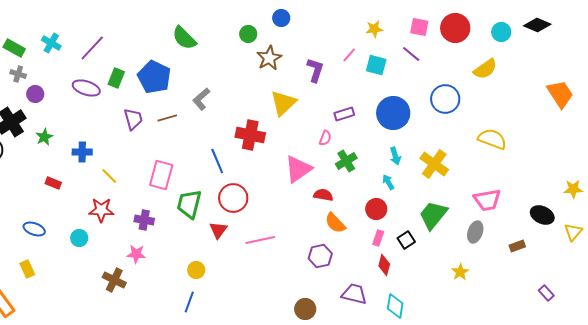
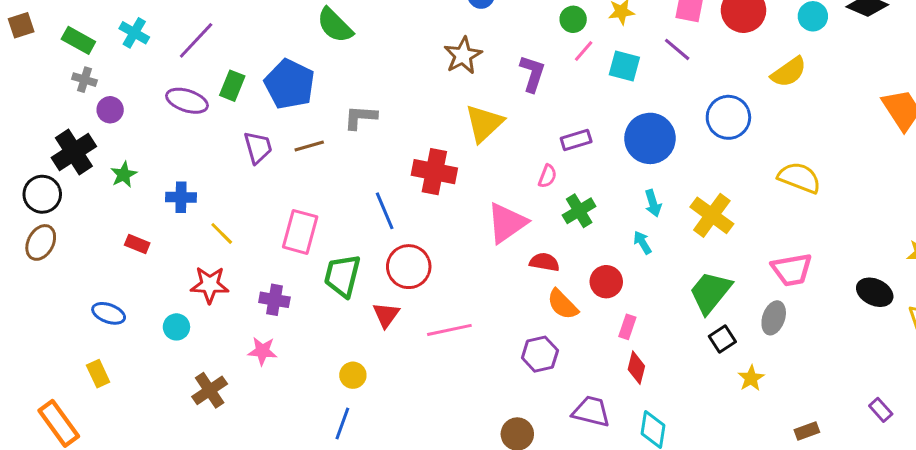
green circle: (248, 34) -> (573, 19), moved
gray L-shape: (201, 99) -> (360, 117), turned 45
red circle: (376, 209) -> (606, 282), moved
black square: (406, 240) -> (722, 339), moved
brown rectangle: (517, 246) -> (807, 431), moved
brown cross: (114, 280) -> (210, 390), moved, turned 30

